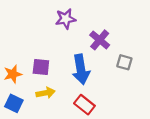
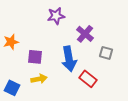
orange star: (13, 74) -> (11, 42), moved
red rectangle: (84, 105) -> (88, 79), moved

